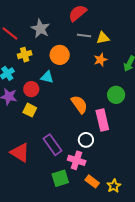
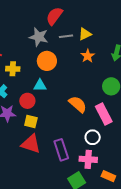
gray star: (40, 29) -> (39, 37), moved
yellow cross: (25, 55) -> (13, 69), turned 32
purple rectangle: (53, 145) -> (61, 150), turned 30
red triangle: (20, 152) -> (31, 144), moved

